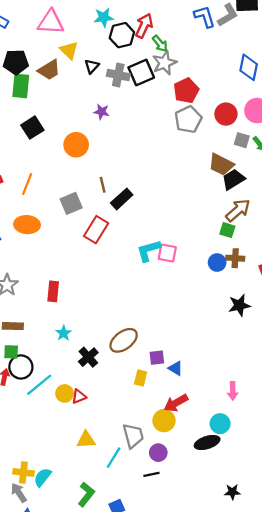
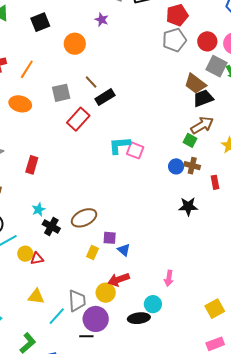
gray square: (242, 140) -> (217, 66), size x1.5
brown line: (103, 185) -> (91, 82), turned -40
cyan star: (64, 333) -> (39, 210), moved
black cross: (88, 357) -> (51, 226), turned -30
purple circle: (158, 453) -> (96, 319), size x1.6

